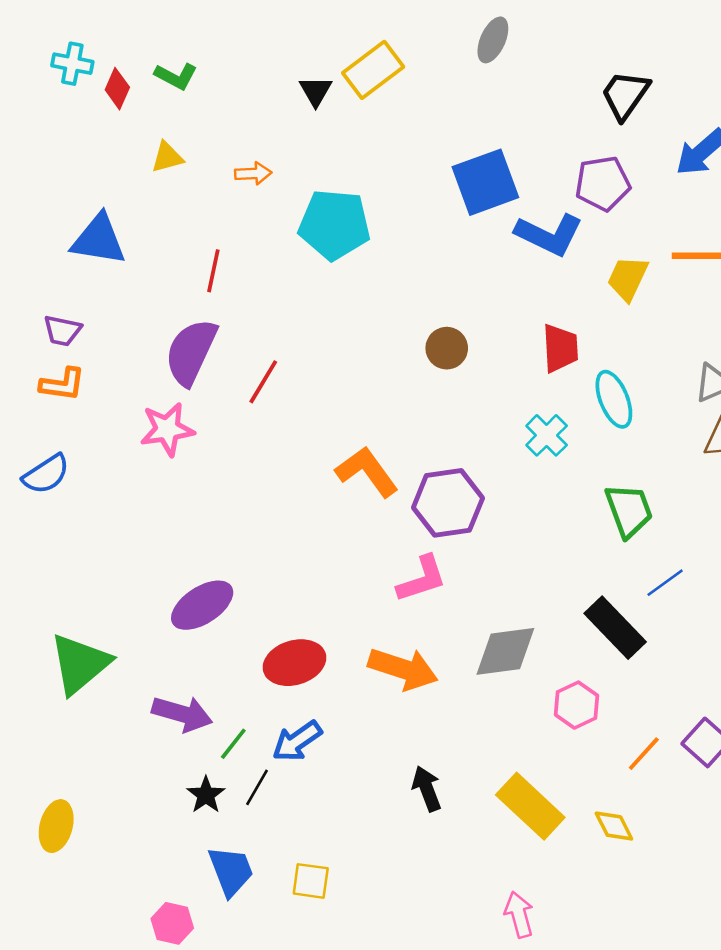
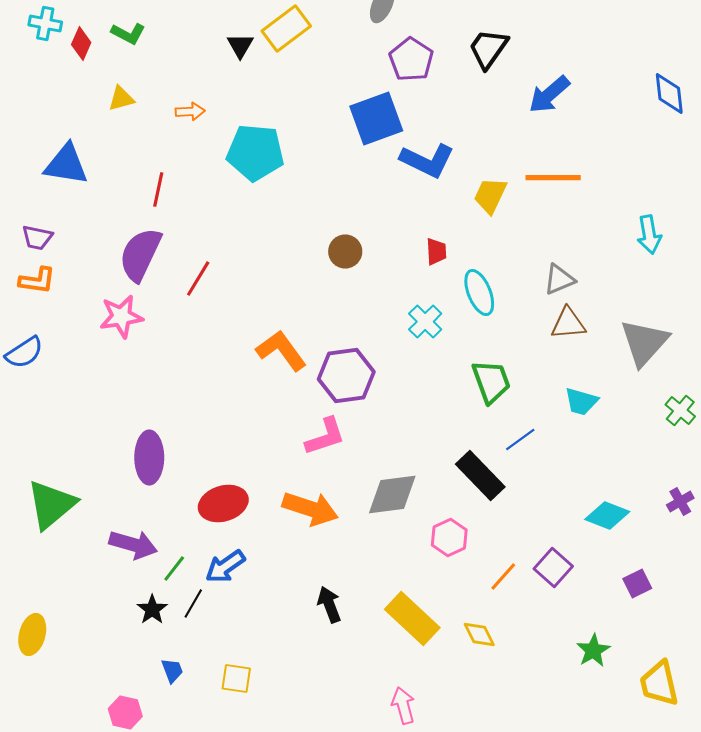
purple pentagon: (603, 183) -> (411, 60), moved, turned -30
red trapezoid: (560, 348) -> (436, 252), size x0.7
purple ellipse: (202, 605) -> (149, 458), turned -57
blue trapezoid: (231, 871) -> (172, 670), size x0.6

